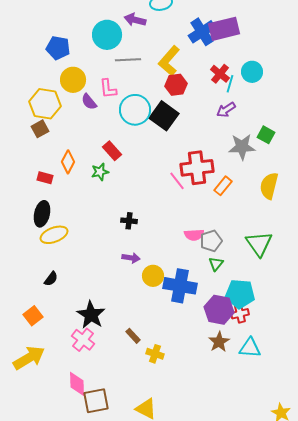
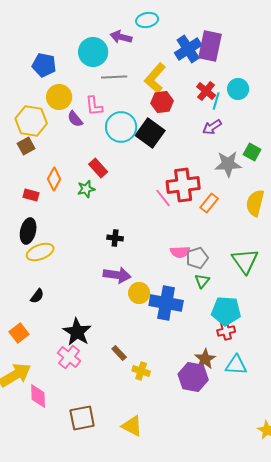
purple rectangle: (224, 29) -> (210, 46), turned -64
purple arrow: (131, 258) -> (117, 275), size x1.5
purple hexagon: (219, 310) -> (193, 377), moved
pink diamond: (77, 384) -> (38, 396), moved

